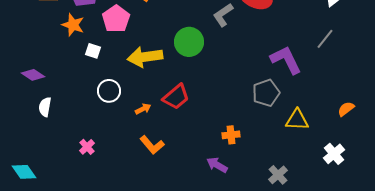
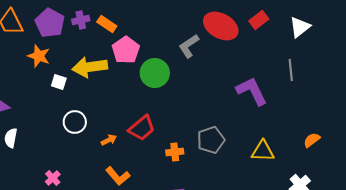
pink pentagon: (116, 19) -> (126, 50), moved
gray line: (325, 39) -> (291, 70), turned -45
yellow arrow: (145, 57) -> (90, 67), moved
gray pentagon: (266, 93) -> (211, 140), moved
orange cross: (231, 135) -> (175, 152), moved

